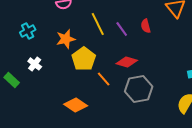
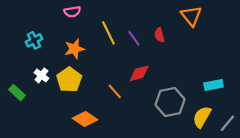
yellow pentagon: (84, 59) -> (69, 80), moved
red diamond: (127, 62) -> (139, 73), turned -30
gray hexagon: (139, 89) -> (170, 102), moved

